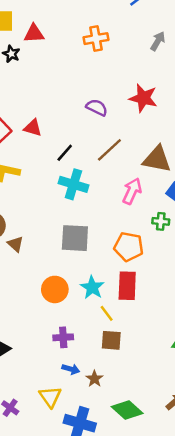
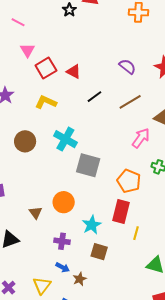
cyan cross: (73, 184) -> (65, 139), moved
brown triangle: (15, 244) -> (36, 213), moved
cyan star: (92, 287) -> (92, 225), moved
yellow line: (107, 313) -> (136, 233), moved, turned 40

